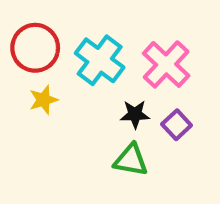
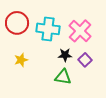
cyan cross: (100, 60) -> (48, 29), turned -30
yellow star: (43, 100) -> (21, 60), moved

